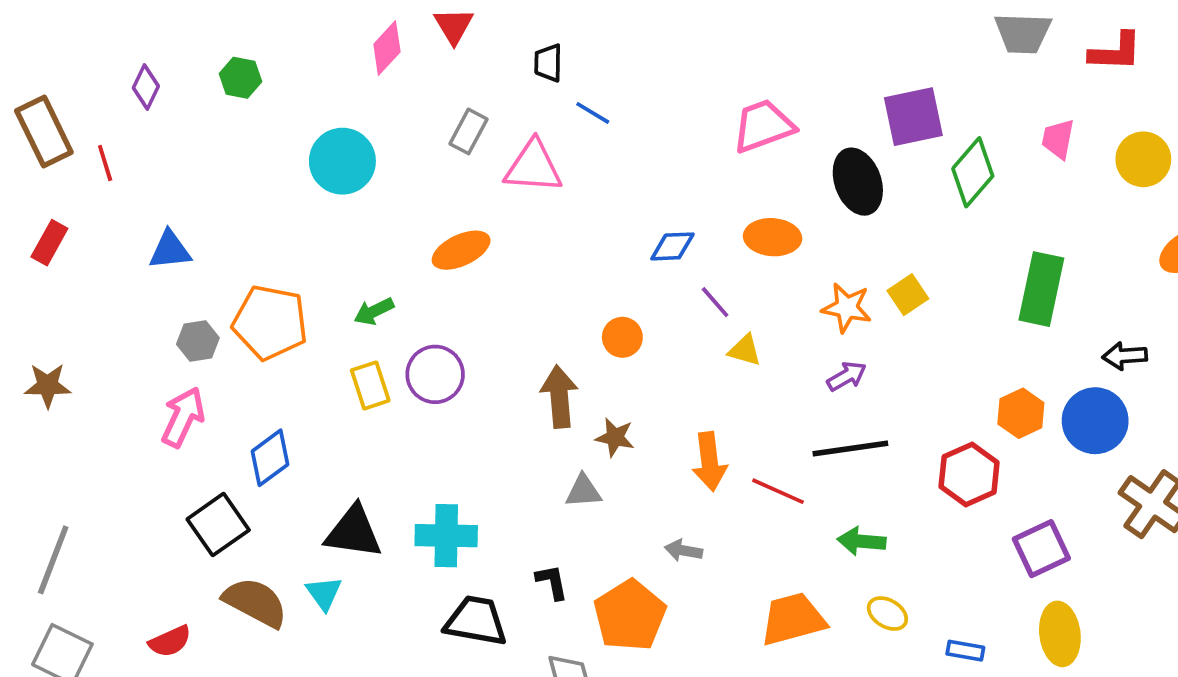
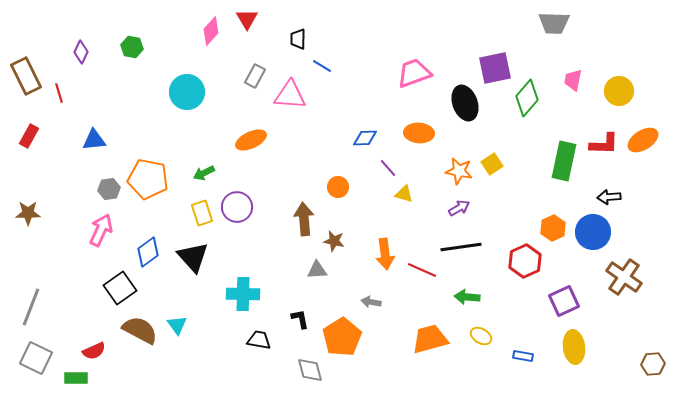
red L-shape: (1116, 52) -> (604, 144), moved
black triangle: (354, 532) -> (193, 257), moved, turned 40
black trapezoid: (476, 621) -> (259, 340), size x0.7

